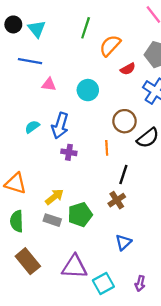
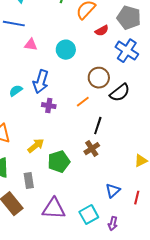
cyan semicircle: (32, 127) -> (16, 91), moved
orange line: (107, 148) -> (83, 102), turned 56
gray rectangle: (52, 220) -> (29, 181), moved, turned 63
blue triangle: (123, 242) -> (113, 191), moved
cyan square: (103, 283) -> (89, 215), moved

